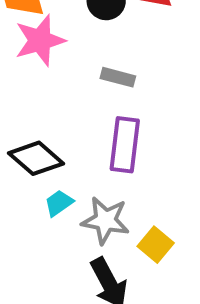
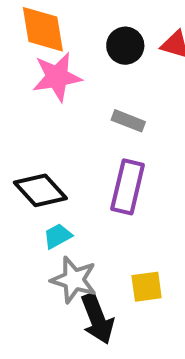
gray star: (105, 220) -> (74, 280), moved
yellow square: (156, 245) -> (147, 287), turned 36

